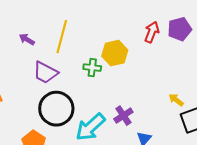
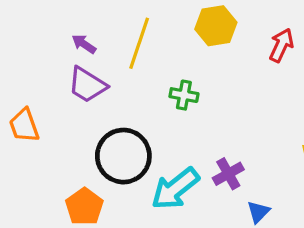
yellow hexagon: (115, 53) -> (216, 26), moved
purple trapezoid: (45, 73) -> (87, 85), moved

